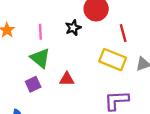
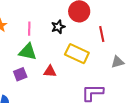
green triangle: (40, 58) -> (28, 52), turned -30
yellow rectangle: (113, 60) -> (77, 54), moved

